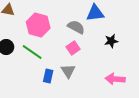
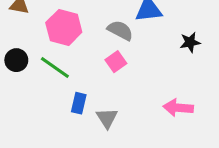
black star: (111, 41) -> (190, 42), moved
gray triangle: (68, 71) -> (107, 118), moved

